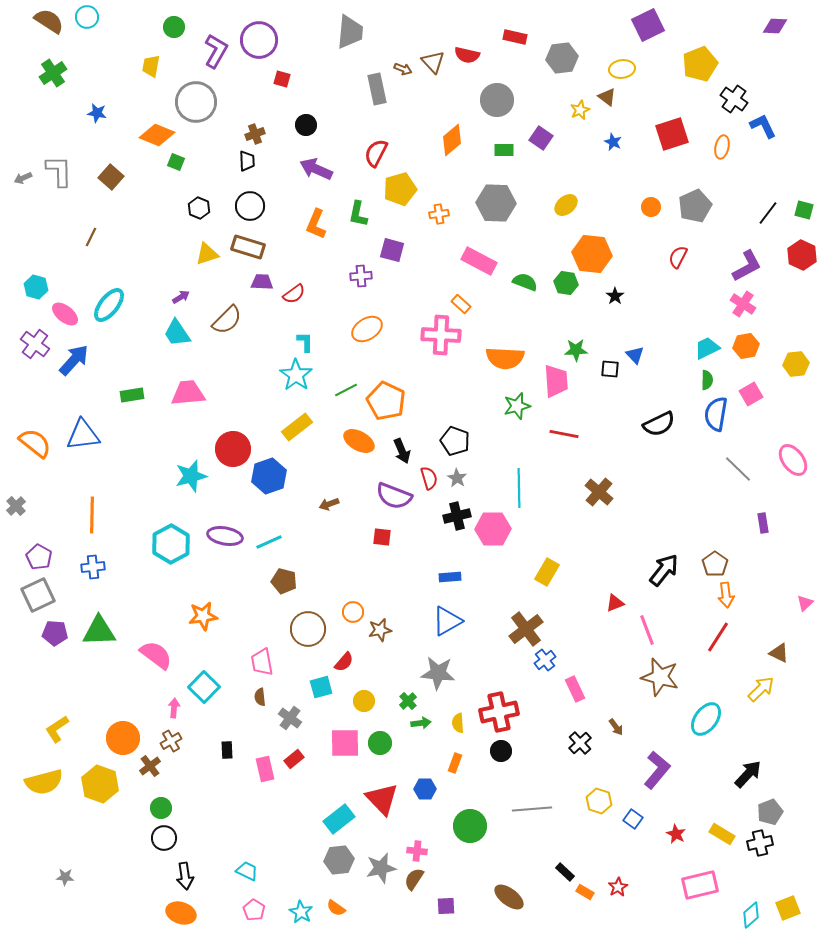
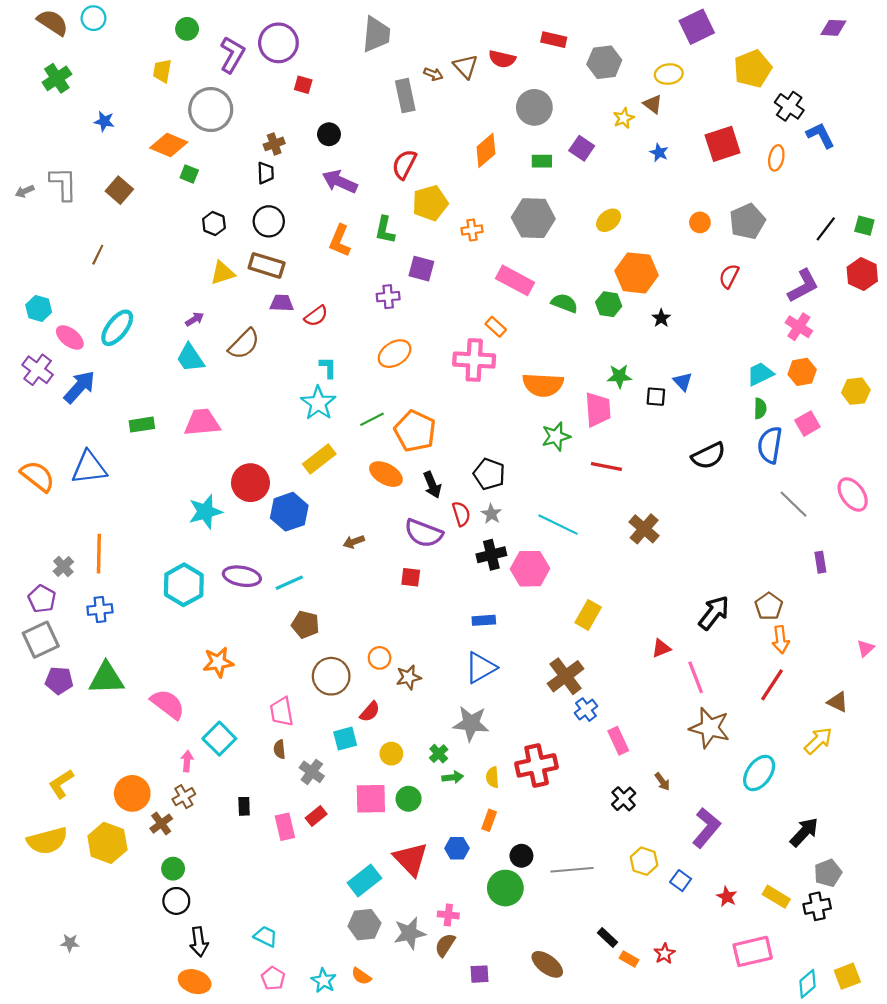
cyan line: (519, 488) -> (558, 525), turned -63
gray cross: (16, 506) -> (63, 567), moved
black circle: (501, 751) -> (521, 856), moved

